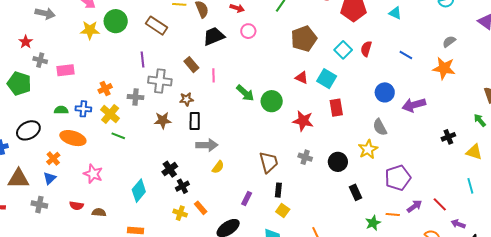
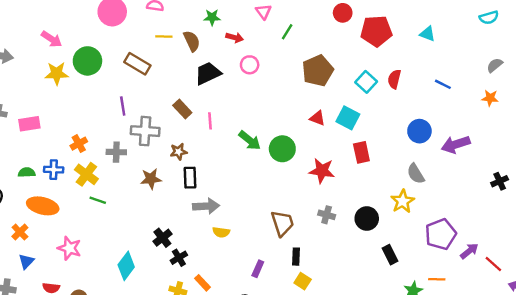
orange star: (444, 68) -> (490, 98), size x0.6
yellow semicircle: (218, 167) -> (221, 232), turned 64
blue triangle: (50, 178) -> (26, 261), moved
purple arrow: (414, 206) -> (469, 251), moved

